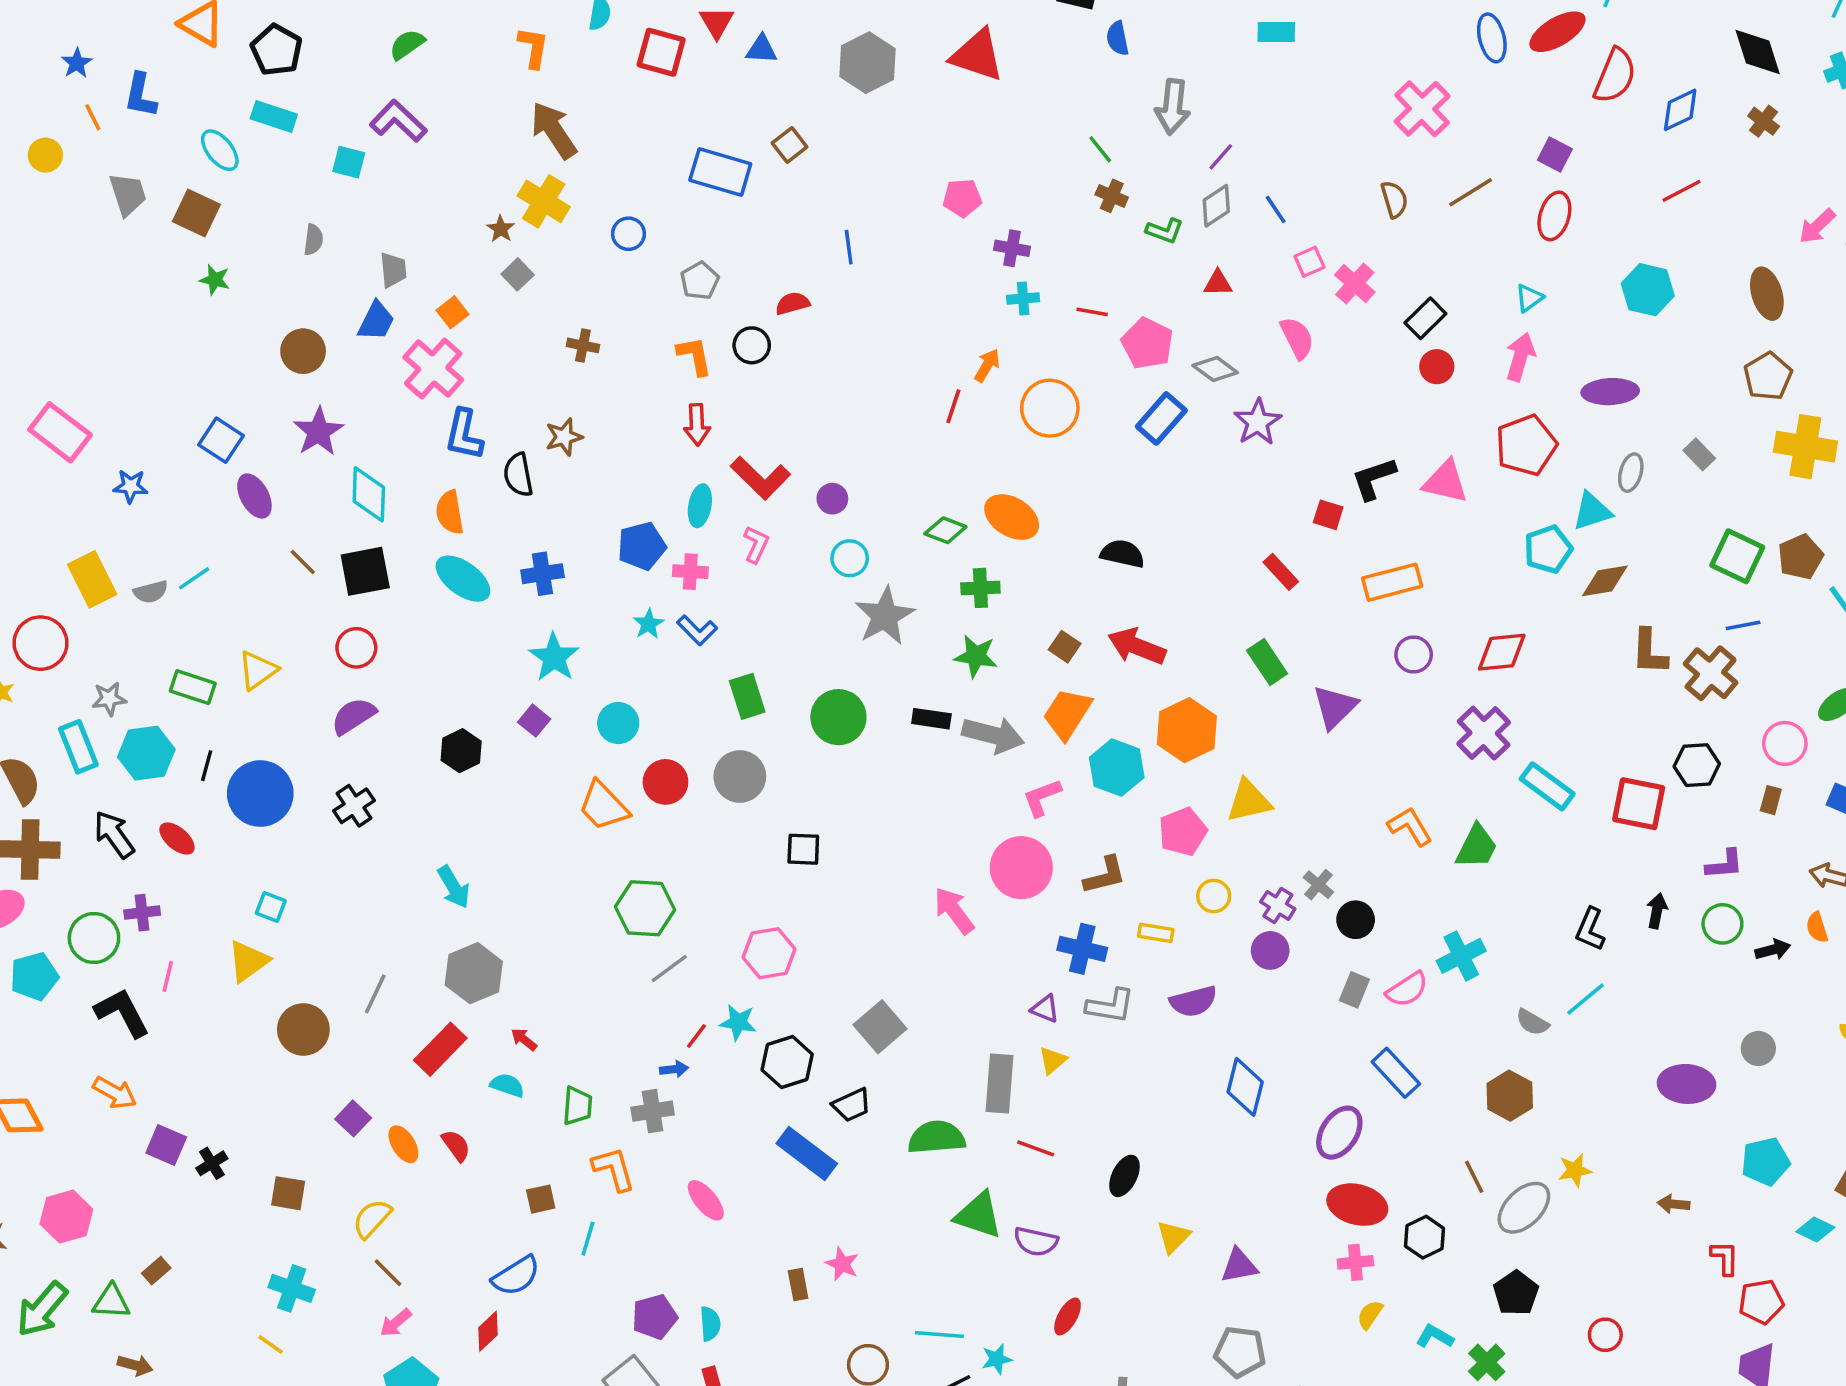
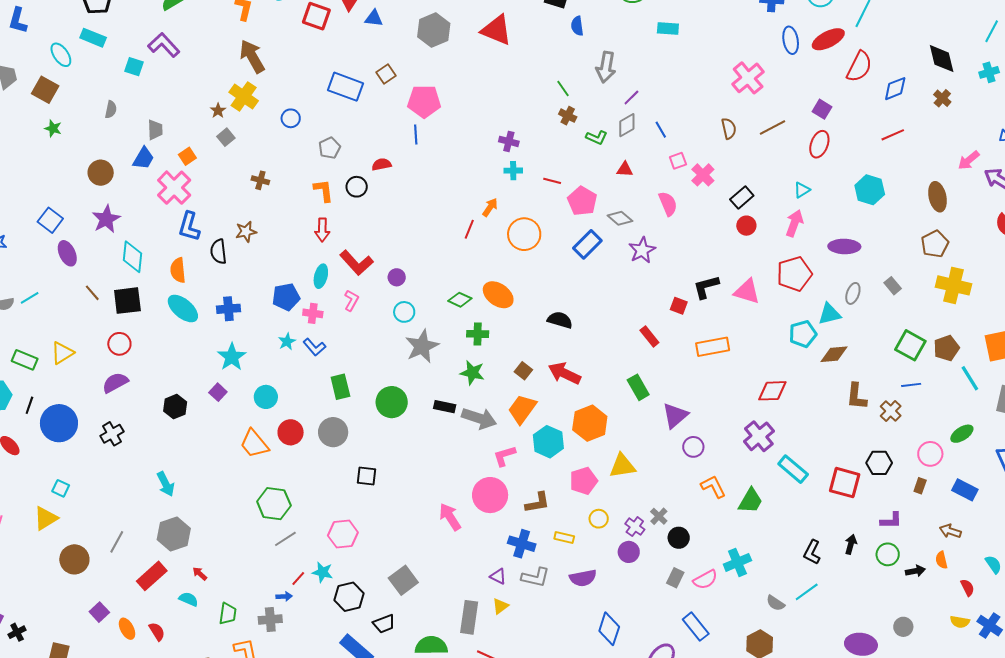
pink pentagon: (962, 198) -> (424, 101), moved, size x1.5
purple circle: (1414, 654) -> (693, 447), moved
brown cross: (1711, 673) -> (891, 411), size x0.7

